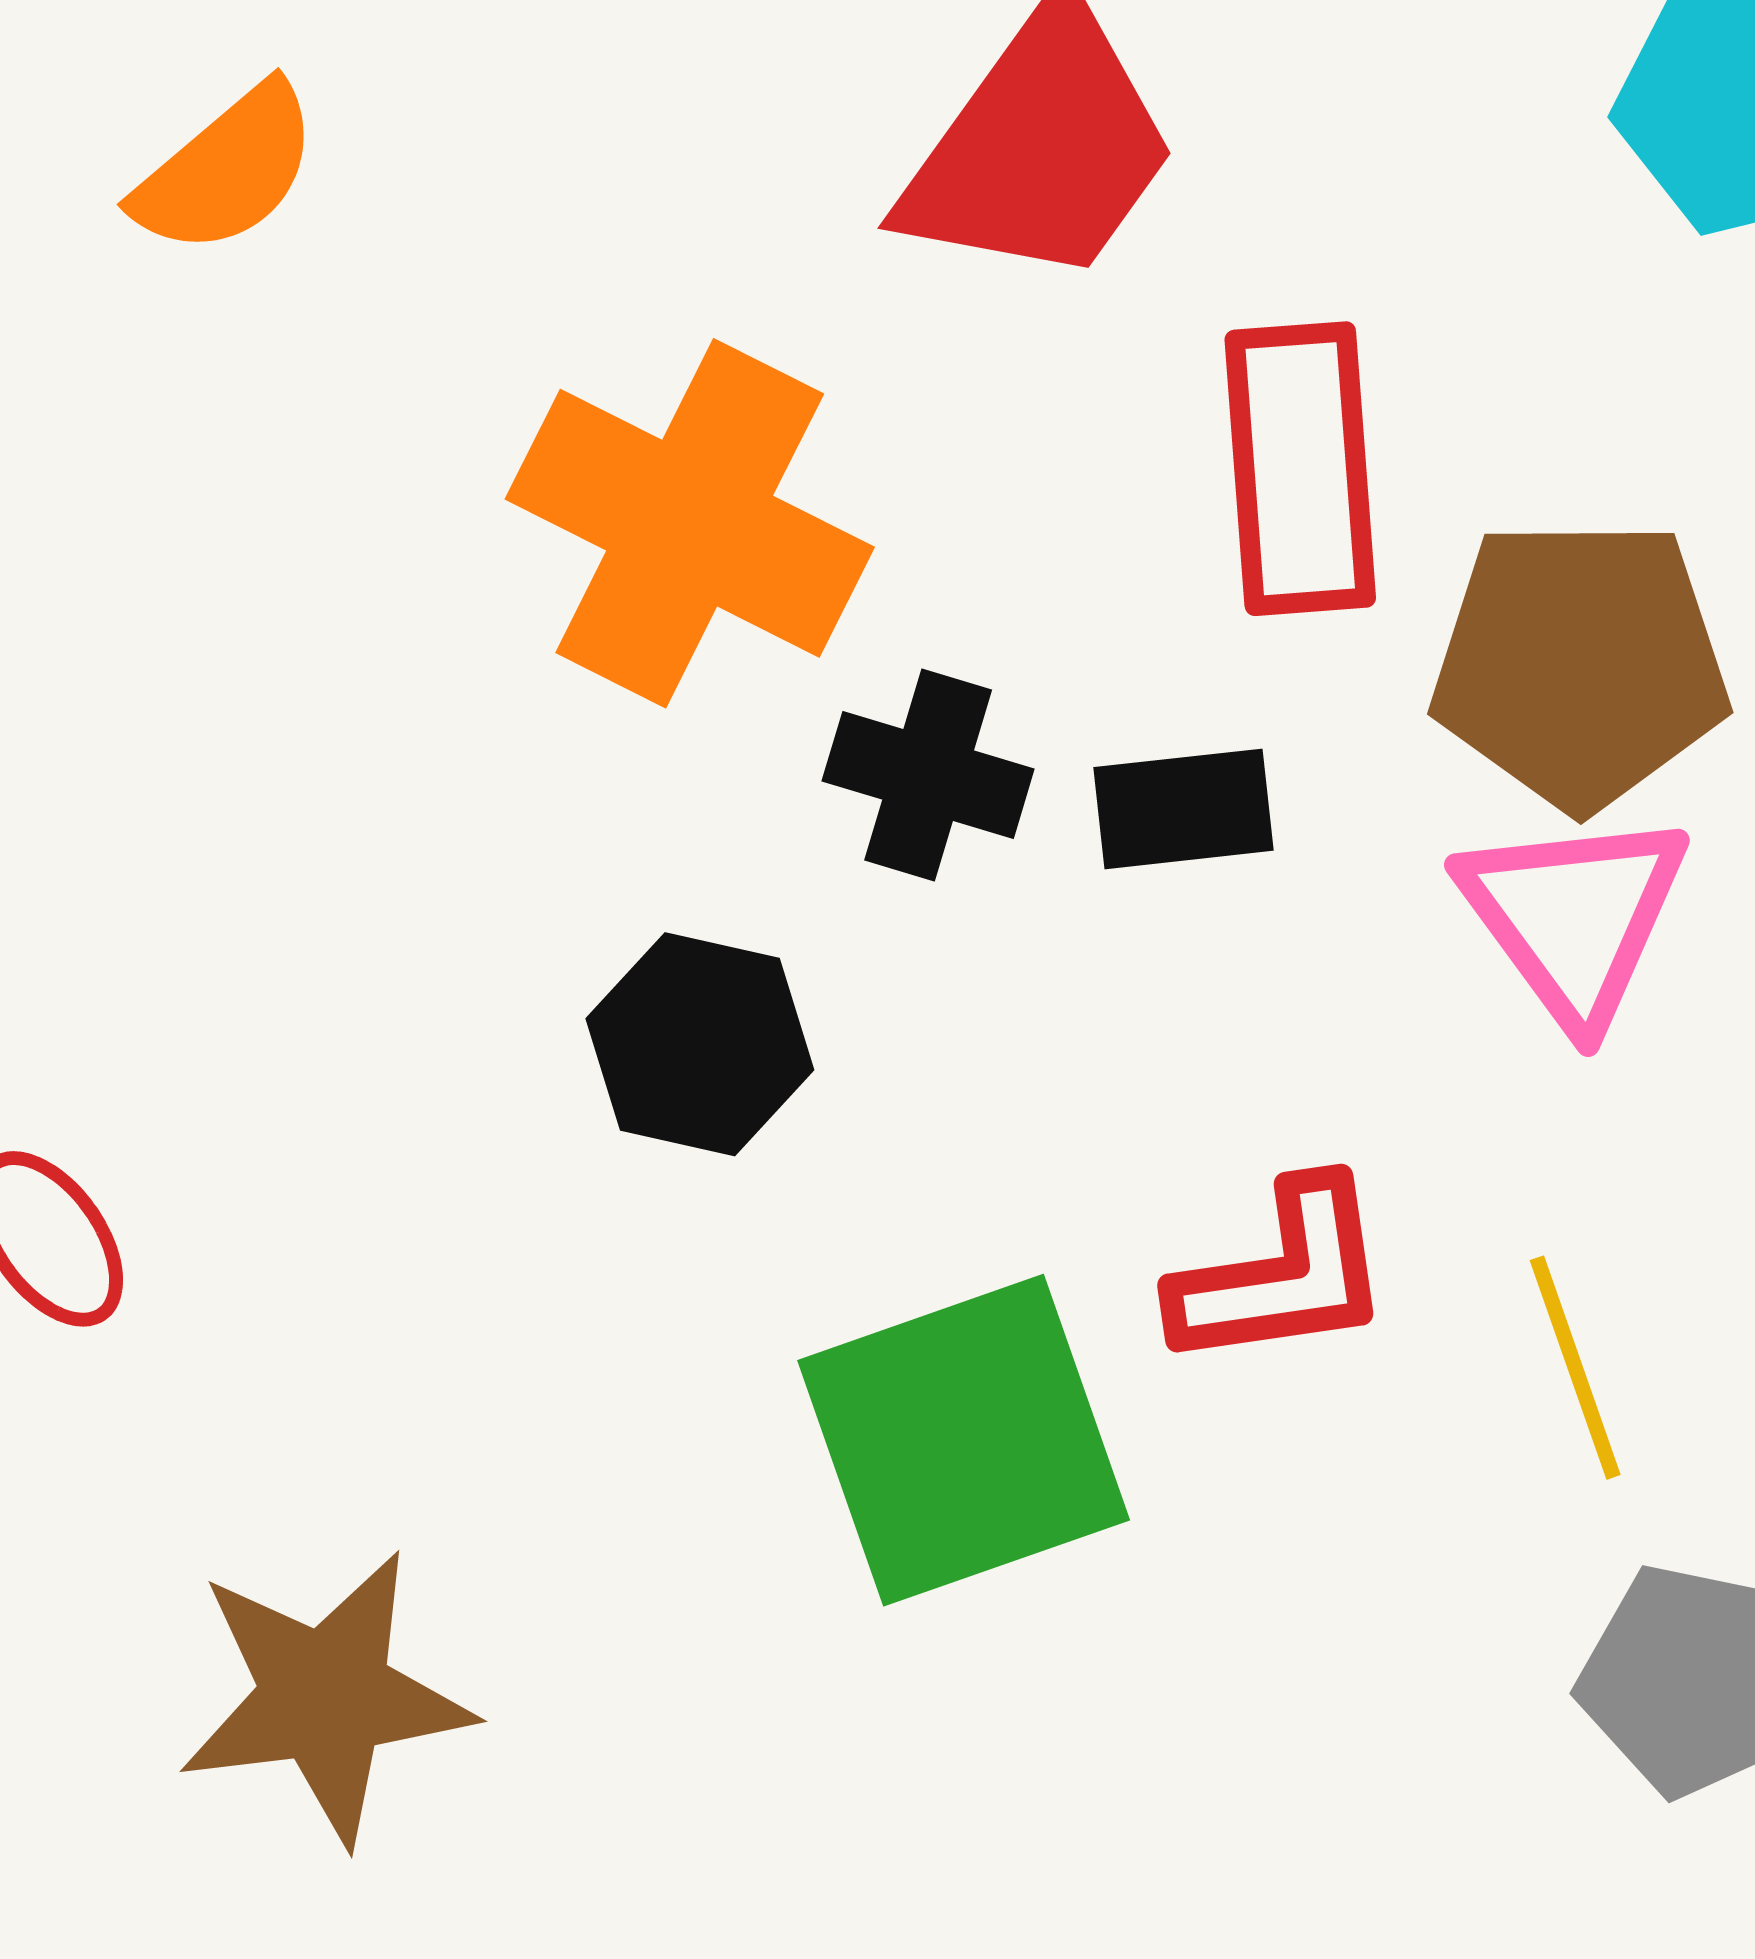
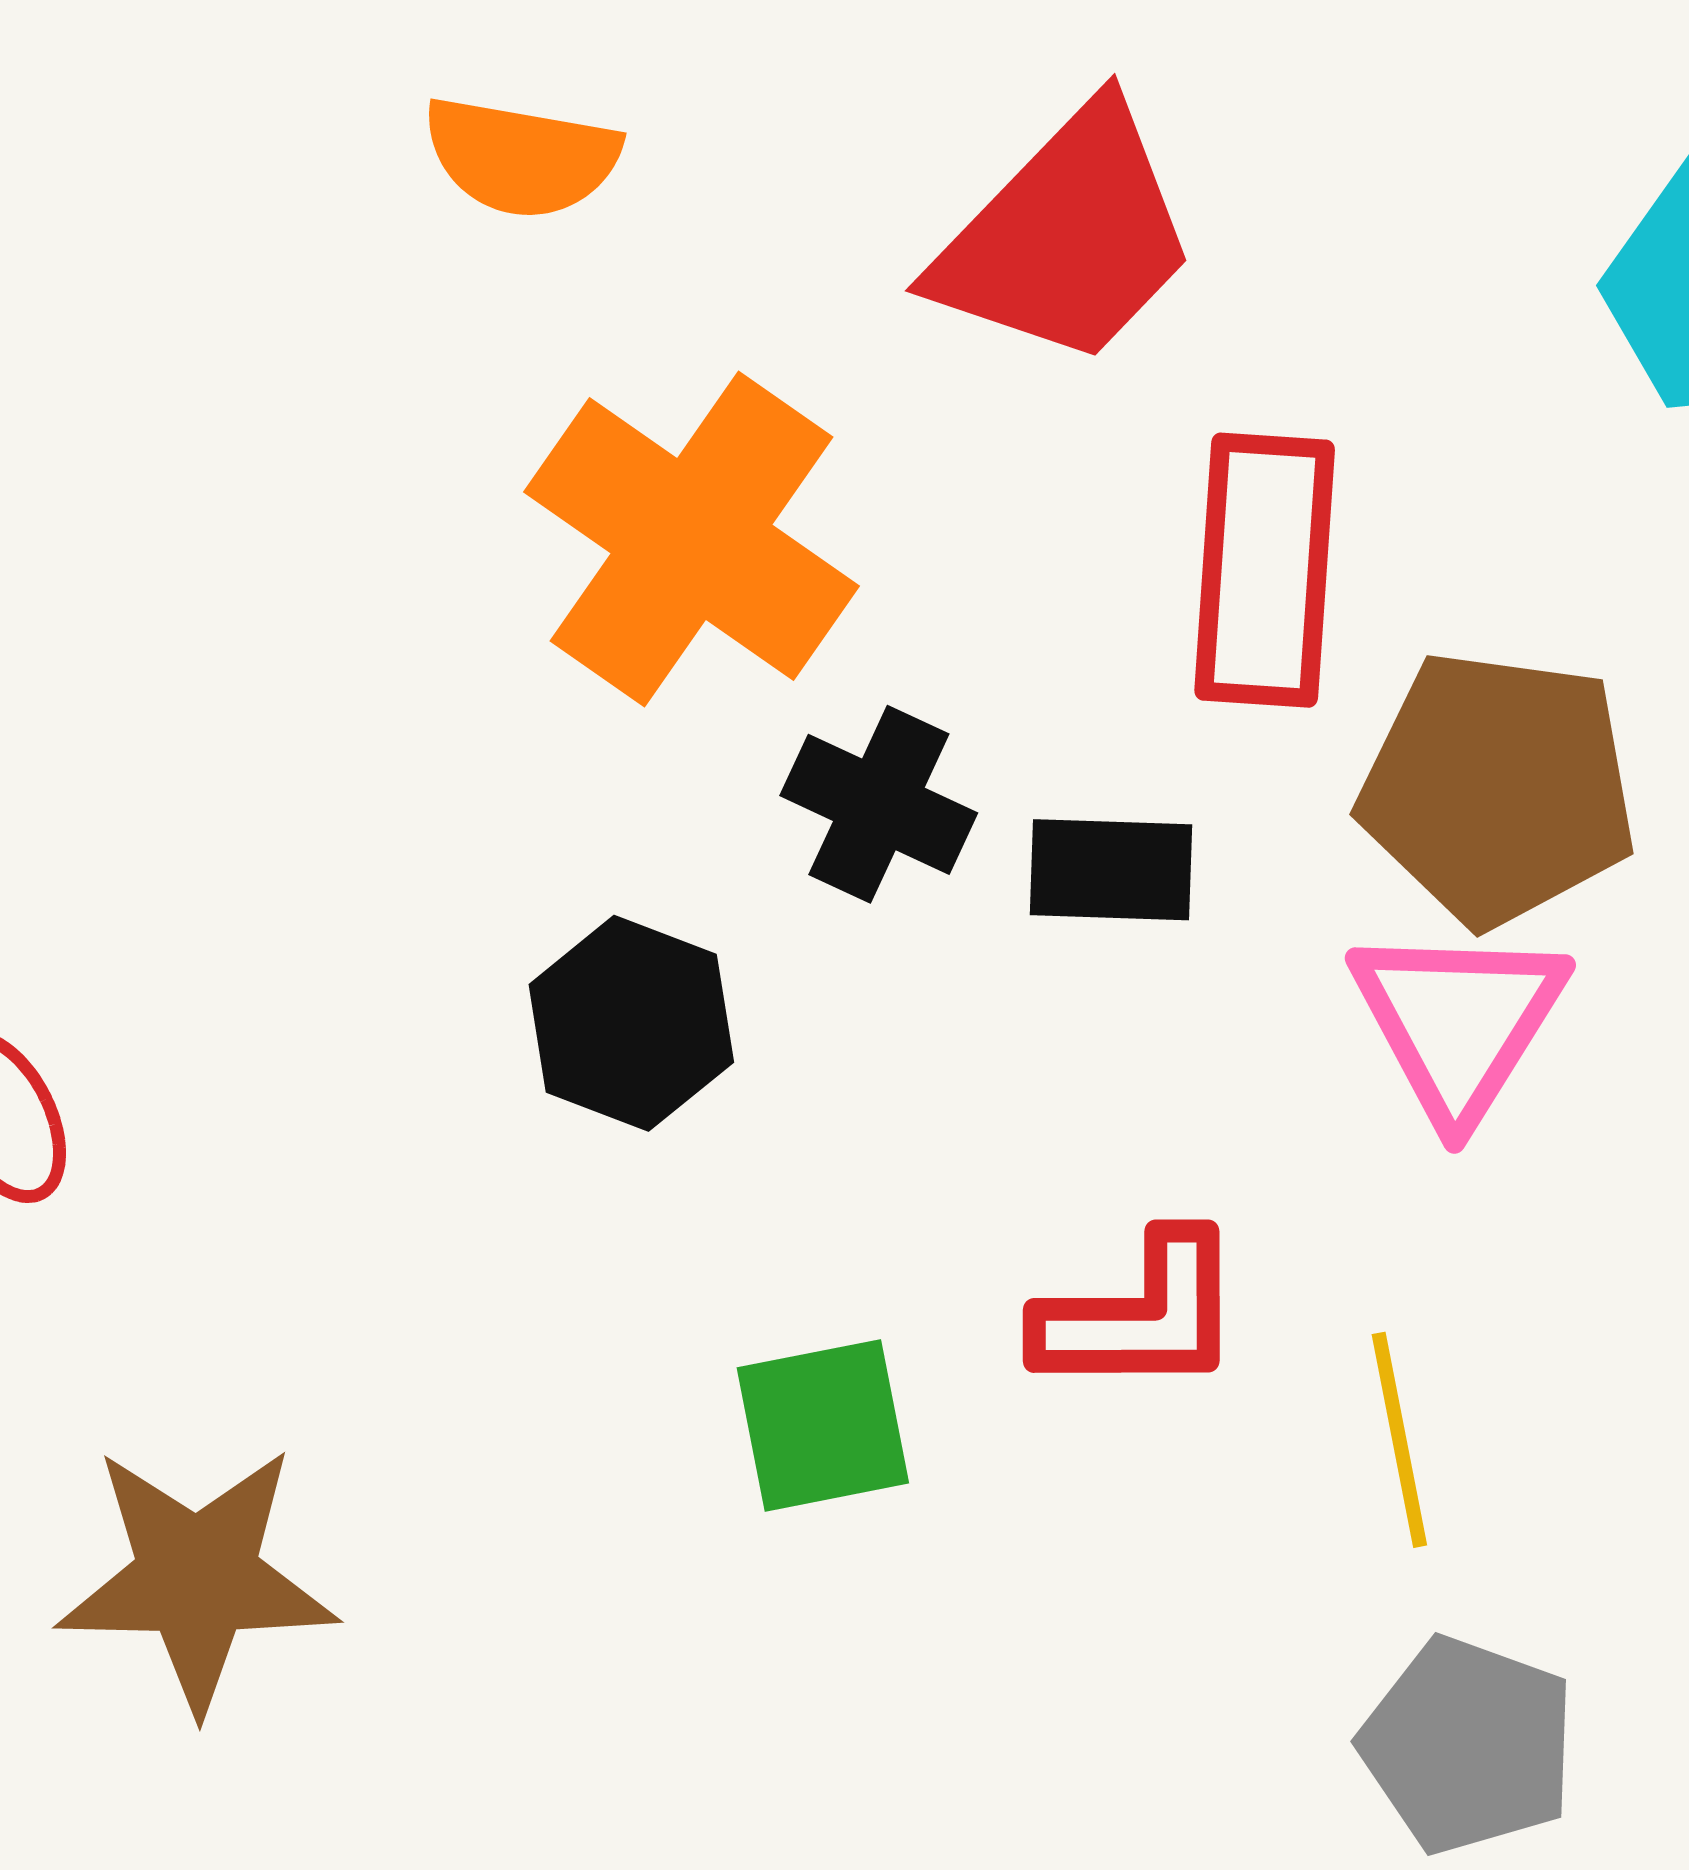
orange semicircle: (226, 170) -> (521, 157), moved, turned 42
green square: (964, 1440) -> (823, 1425), size x0.6

